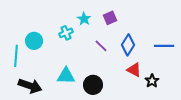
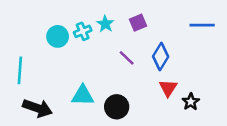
cyan cross: (66, 33) -> (83, 31), moved
cyan circle: (34, 41) -> (58, 36), moved
blue line: (164, 46) -> (202, 25), moved
red triangle: (134, 70) -> (168, 88), turned 35

